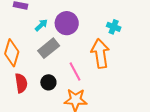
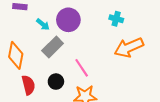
cyan arrow: (41, 25) -> (43, 24), turned 88
orange arrow: (100, 53) -> (129, 48), moved, turned -100

